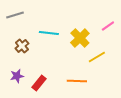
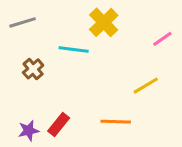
yellow cross: (80, 38) -> (104, 22), moved
purple star: (17, 76) -> (29, 131), moved

